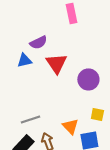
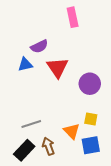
yellow square: (97, 114) -> (91, 119), moved

